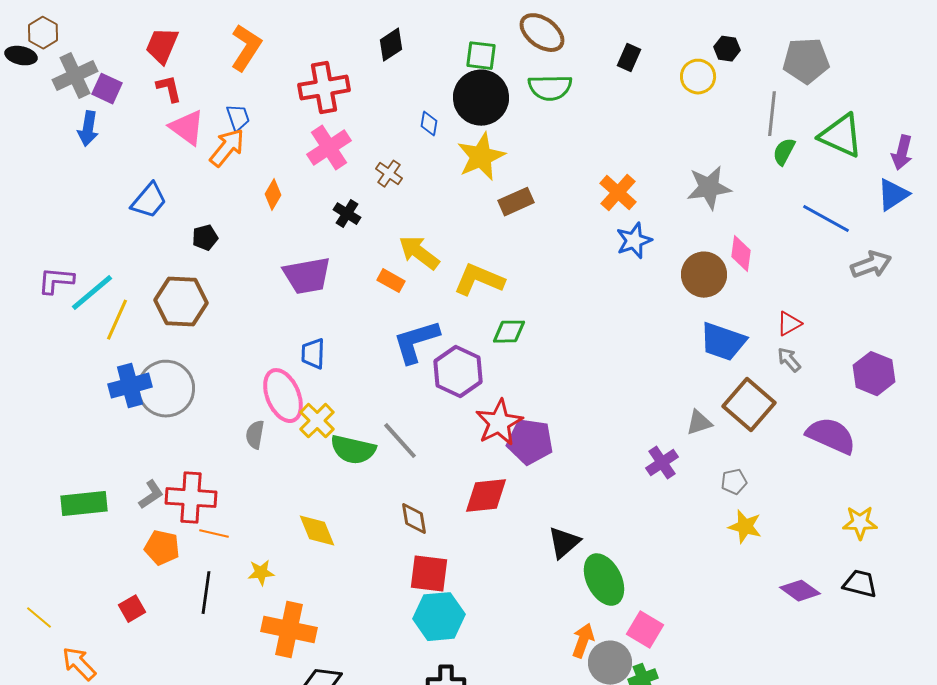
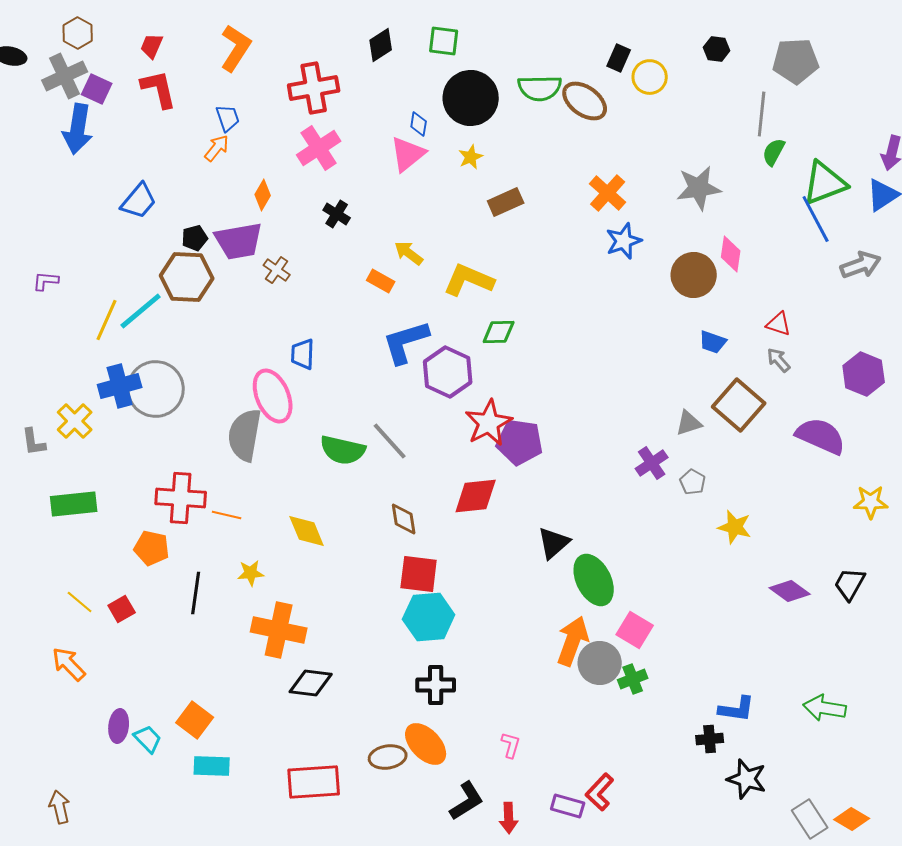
brown hexagon: (43, 33) -> (78, 33), moved
brown ellipse: (542, 33) -> (585, 101), moved
red trapezoid: (162, 46) -> (152, 46), size x0.7
green square: (481, 56) -> (444, 41), moved
yellow circle: (698, 77) -> (650, 77), moved
red L-shape: (169, 89) -> (159, 89), size x1.4
pink triangle: (187, 128) -> (408, 154), moved, turned 45
blue arrow: (88, 129) -> (78, 129), size x1.4
green triangle: (841, 136) -> (825, 183), moved, turned -45
orange arrow: (227, 148) -> (217, 148), size x0.7
yellow star: (481, 157) -> (471, 157), size x0.5
brown cross: (389, 174) -> (277, 270), moved
blue line: (826, 219) -> (816, 219), turned 33
yellow arrow: (419, 253) -> (409, 253), size x0.7
purple trapezoid: (307, 276) -> (239, 241), moved
purple L-shape: (56, 281) -> (46, 281), size x0.7
cyan line: (92, 293) -> (141, 311), moved
brown hexagon: (181, 302) -> (187, 277), moved
red triangle: (789, 324) -> (779, 324), turned 48
blue trapezoid: (723, 342) -> (713, 342), size x0.6
yellow cross: (317, 421) -> (75, 421), moved
gray semicircle: (255, 435) -> (245, 435), size x1.8
gray pentagon: (734, 482) -> (693, 482), moved, turned -30
gray L-shape: (151, 495) -> (34, 442), moved, turned 116
yellow star: (860, 523) -> (871, 502), moved
orange line: (214, 534) -> (227, 515), moved
black trapezoid: (860, 584) -> (850, 584), turned -75
yellow line: (39, 618) -> (80, 602), moved
orange arrow: (583, 641) -> (573, 641), size x1.4

